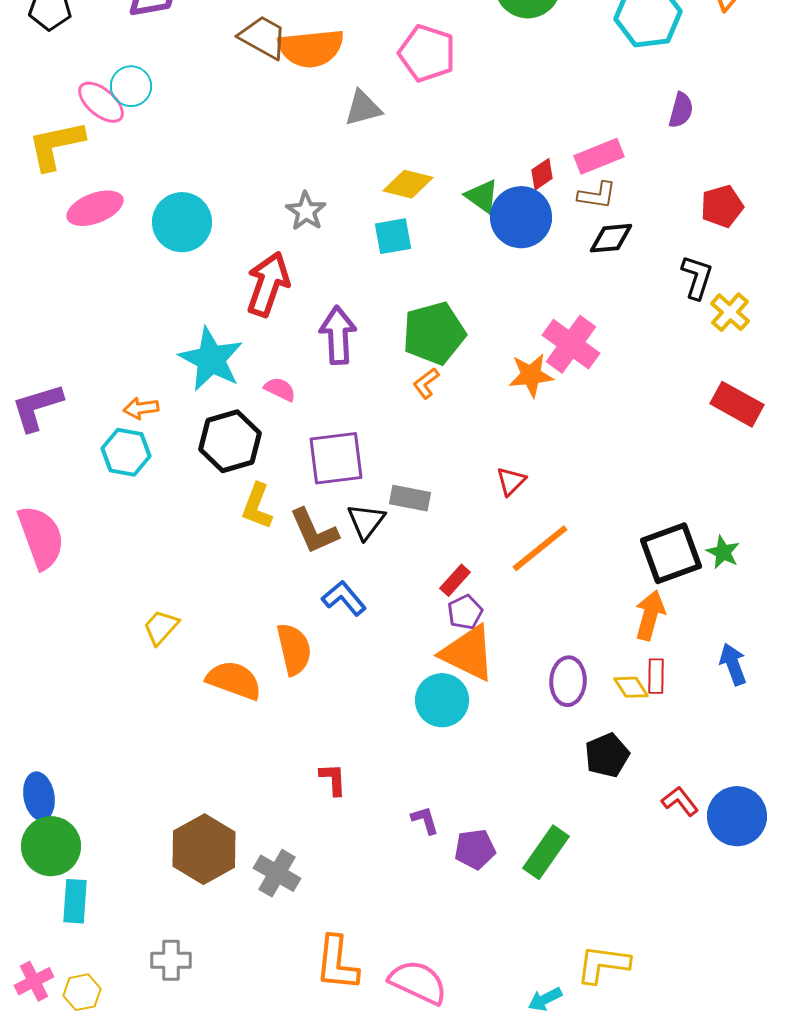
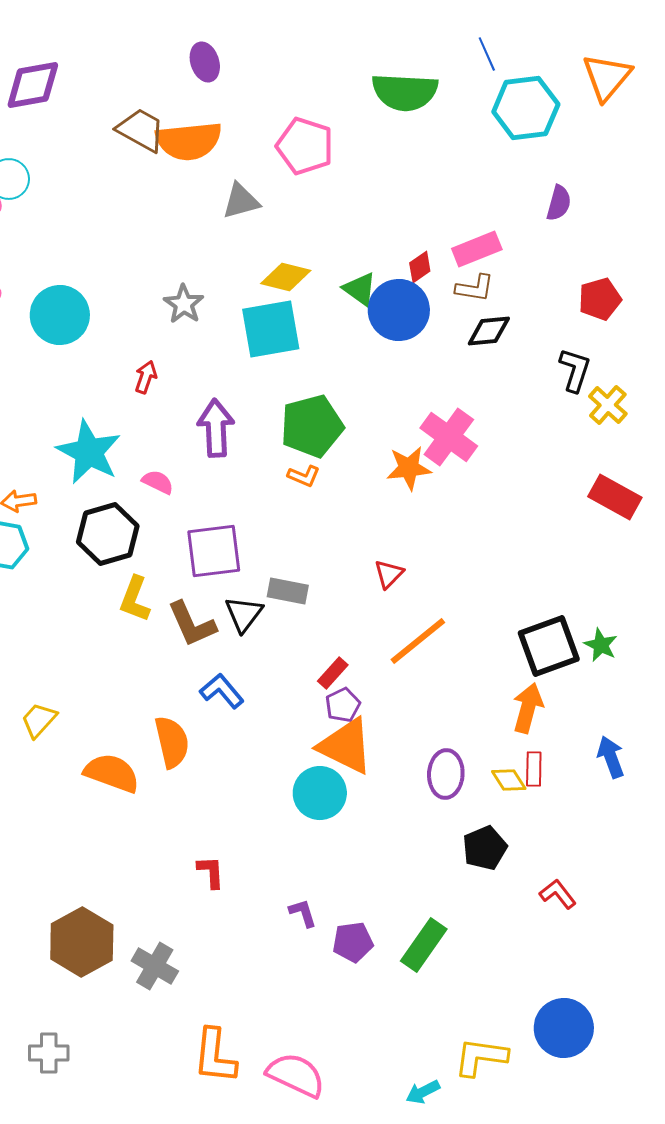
cyan square: (393, 236) -> (271, 329), size x1.6
red arrow: (268, 284) -> (146, 377), size x0.5
orange L-shape: (426, 383) -> (304, 476), turned -120
blue circle: (737, 816) -> (564, 1028), moved

